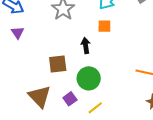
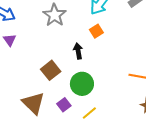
orange square: (104, 26) -> (96, 31), turned -32
brown square: (58, 64) -> (51, 70), turned -30

